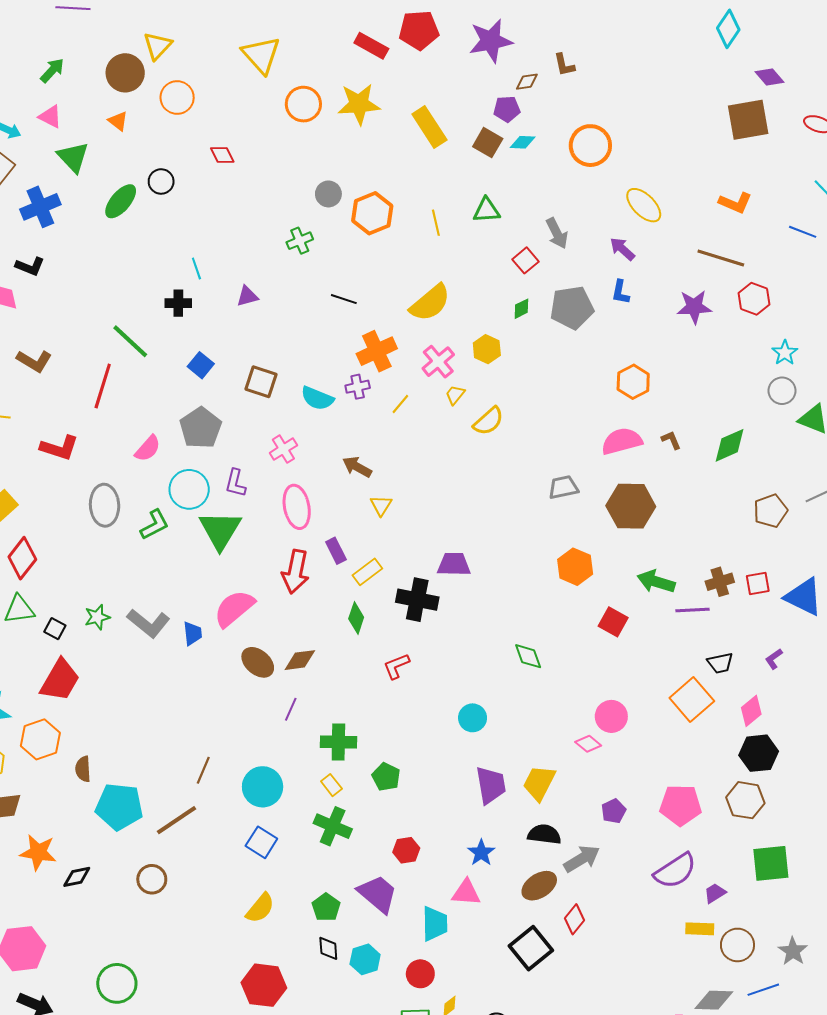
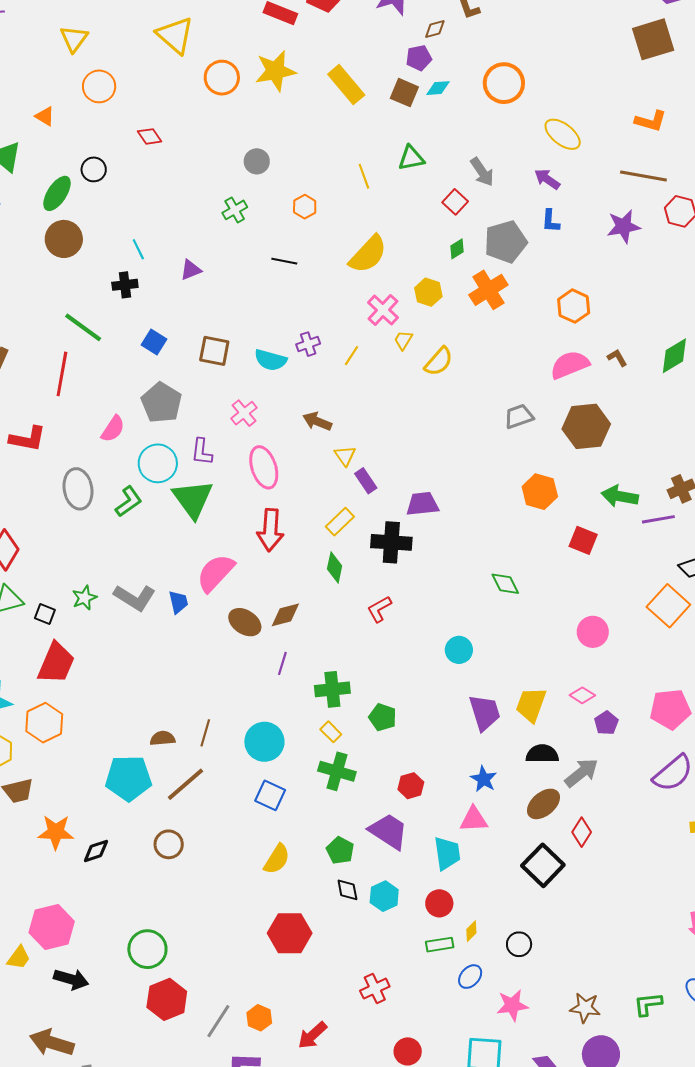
brown circle: (125, 73) -> (64, 239), moved
orange hexagon: (372, 213) -> (305, 207), moved, size x0.6
orange cross: (377, 351) -> (488, 290), moved
purple rectangle: (336, 551) -> (366, 481), moved
pink diamond: (588, 744) -> (582, 695), moved
brown semicircle: (83, 769) -> (163, 738), moved, turned 95

